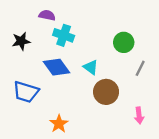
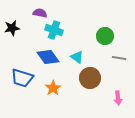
black star: (21, 41) -> (12, 28), moved
gray line: (140, 68) -> (119, 58), turned 72
orange star: (59, 124) -> (53, 88), moved

